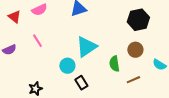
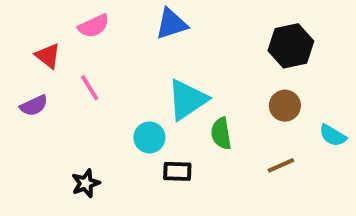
red triangle: (14, 17) -> (48, 56), moved
green semicircle: (114, 64) -> (221, 133), moved
black rectangle: (81, 83) -> (177, 171), turned -56

